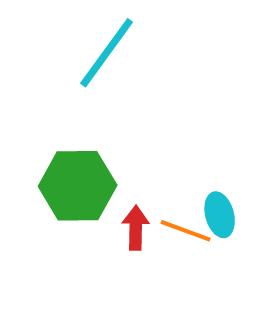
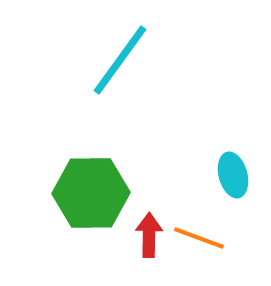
cyan ellipse: (220, 215) -> (233, 175), moved

